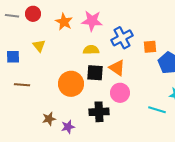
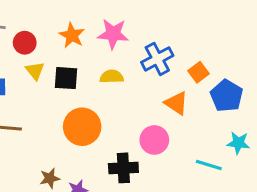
red circle: (33, 14) -> (25, 43), moved
orange square: (150, 47) -> (199, 72), turned -32
orange triangle: (117, 68) -> (176, 103), moved
black square: (95, 73) -> (66, 78), moved

